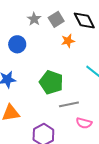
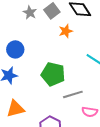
blue circle: (17, 44) -> (15, 49), moved

